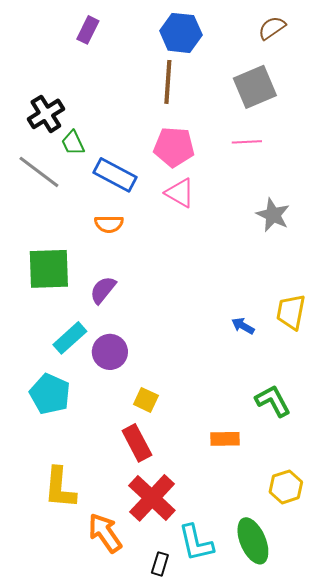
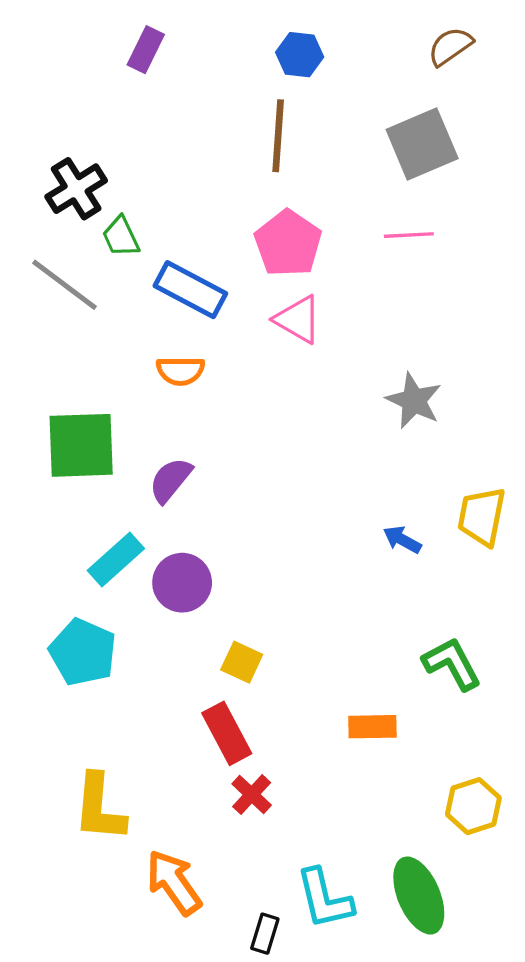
blue hexagon: (181, 33) -> (300, 55), size x0.7
pink pentagon: (174, 147) -> (288, 243), turned 30
gray star: (273, 215) -> (414, 401), moved
red cross: (152, 498) -> (252, 795), moved, size x0.5

